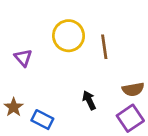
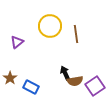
purple triangle: (23, 58) -> (17, 42), turned 32
brown semicircle: (133, 89) -> (75, 81), moved

